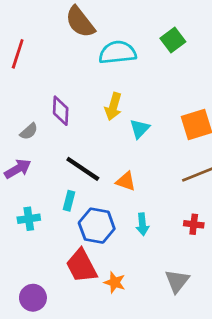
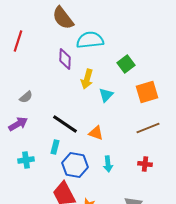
green square: (173, 40) -> (126, 64), moved
purple diamond: (61, 111) -> (65, 59), moved

